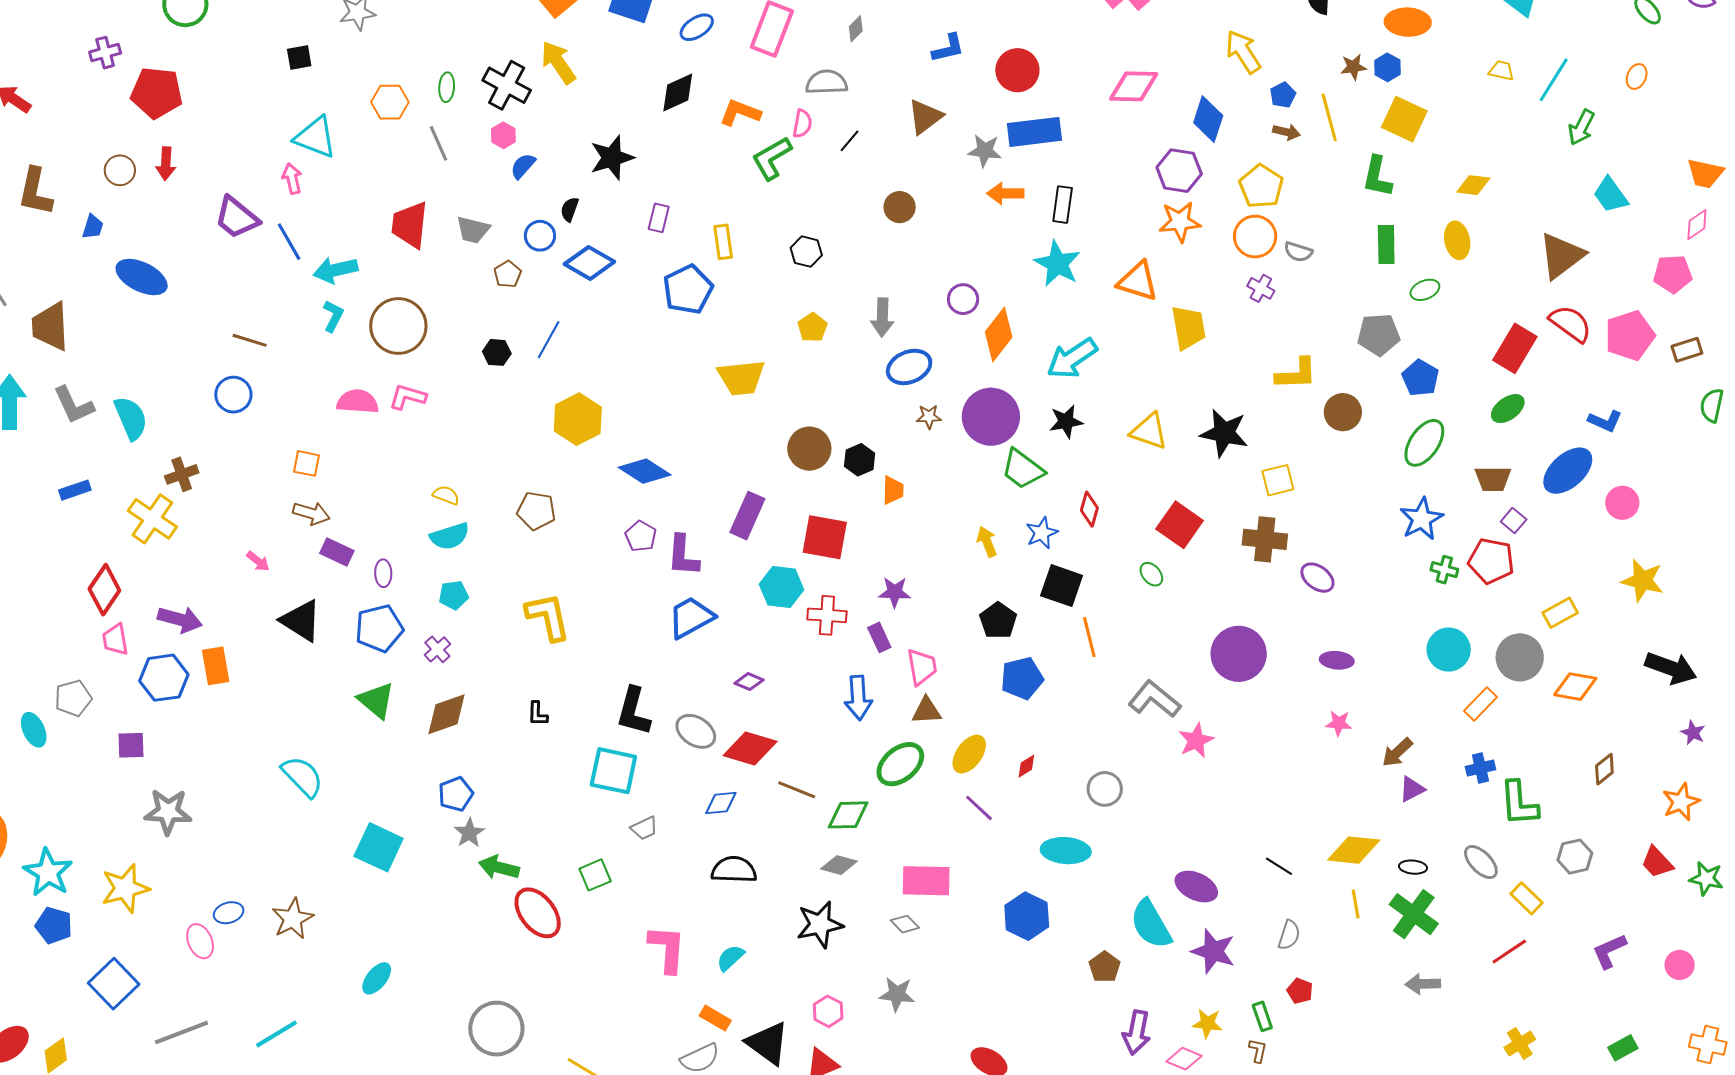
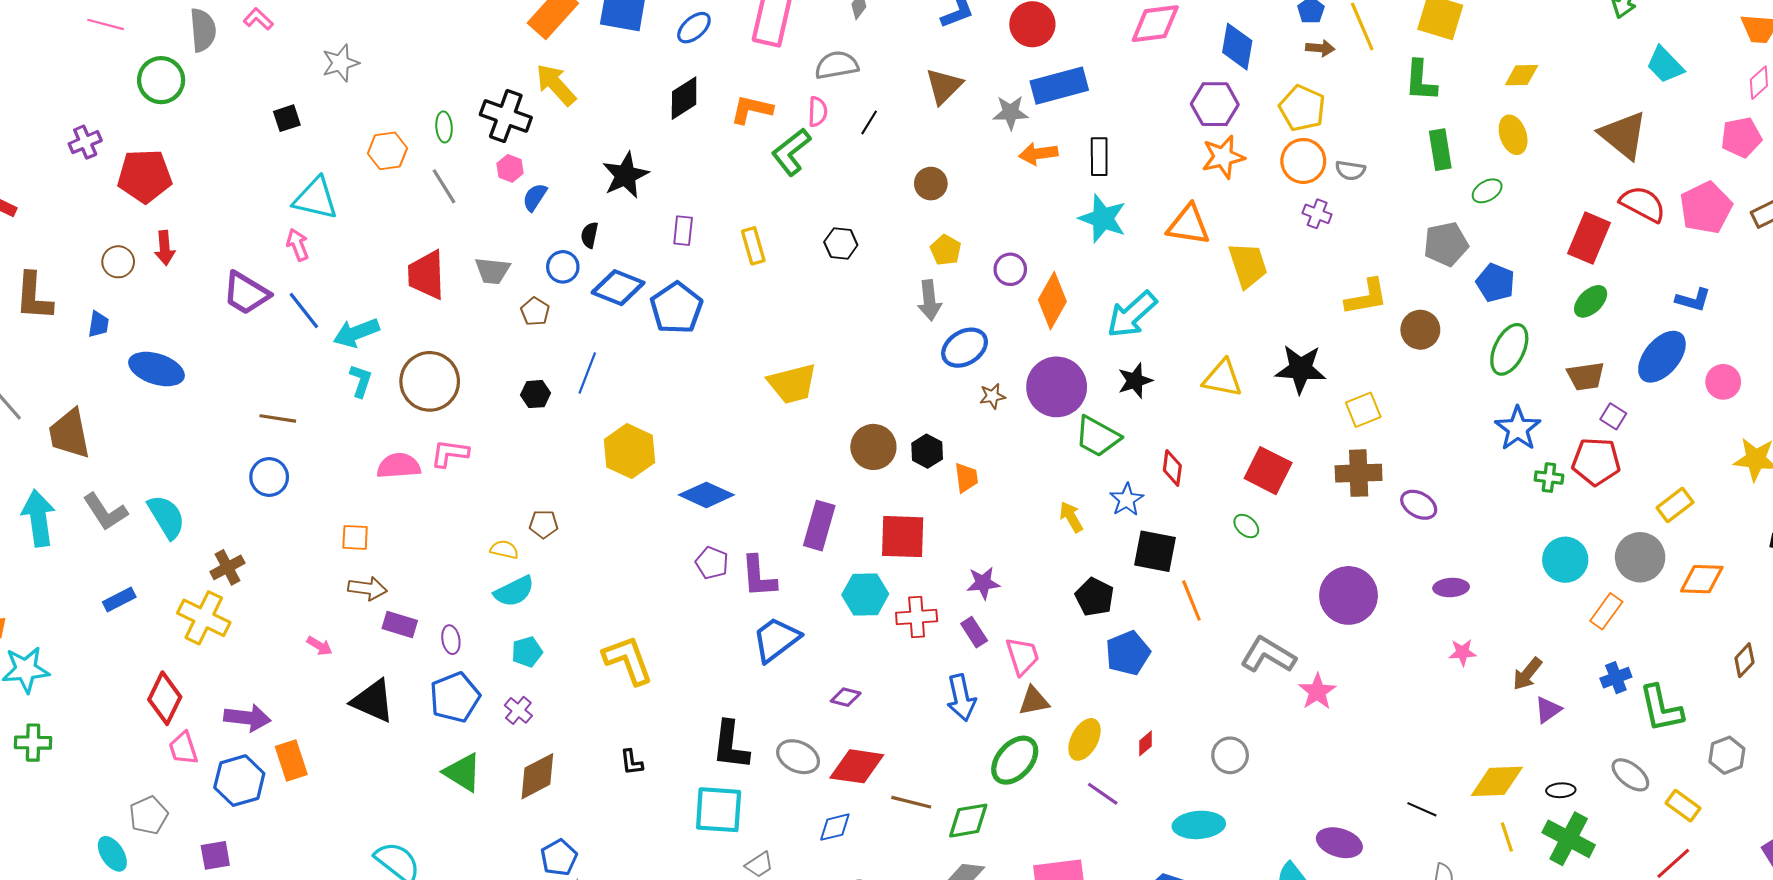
brown triangle: (1561, 256) -> (1623, 135), turned -36
blue pentagon: (688, 289) -> (676, 308), moved
yellow pentagon: (812, 327) -> (946, 250), moved
brown pentagon: (536, 511) -> (544, 524), moved, size x0.7

